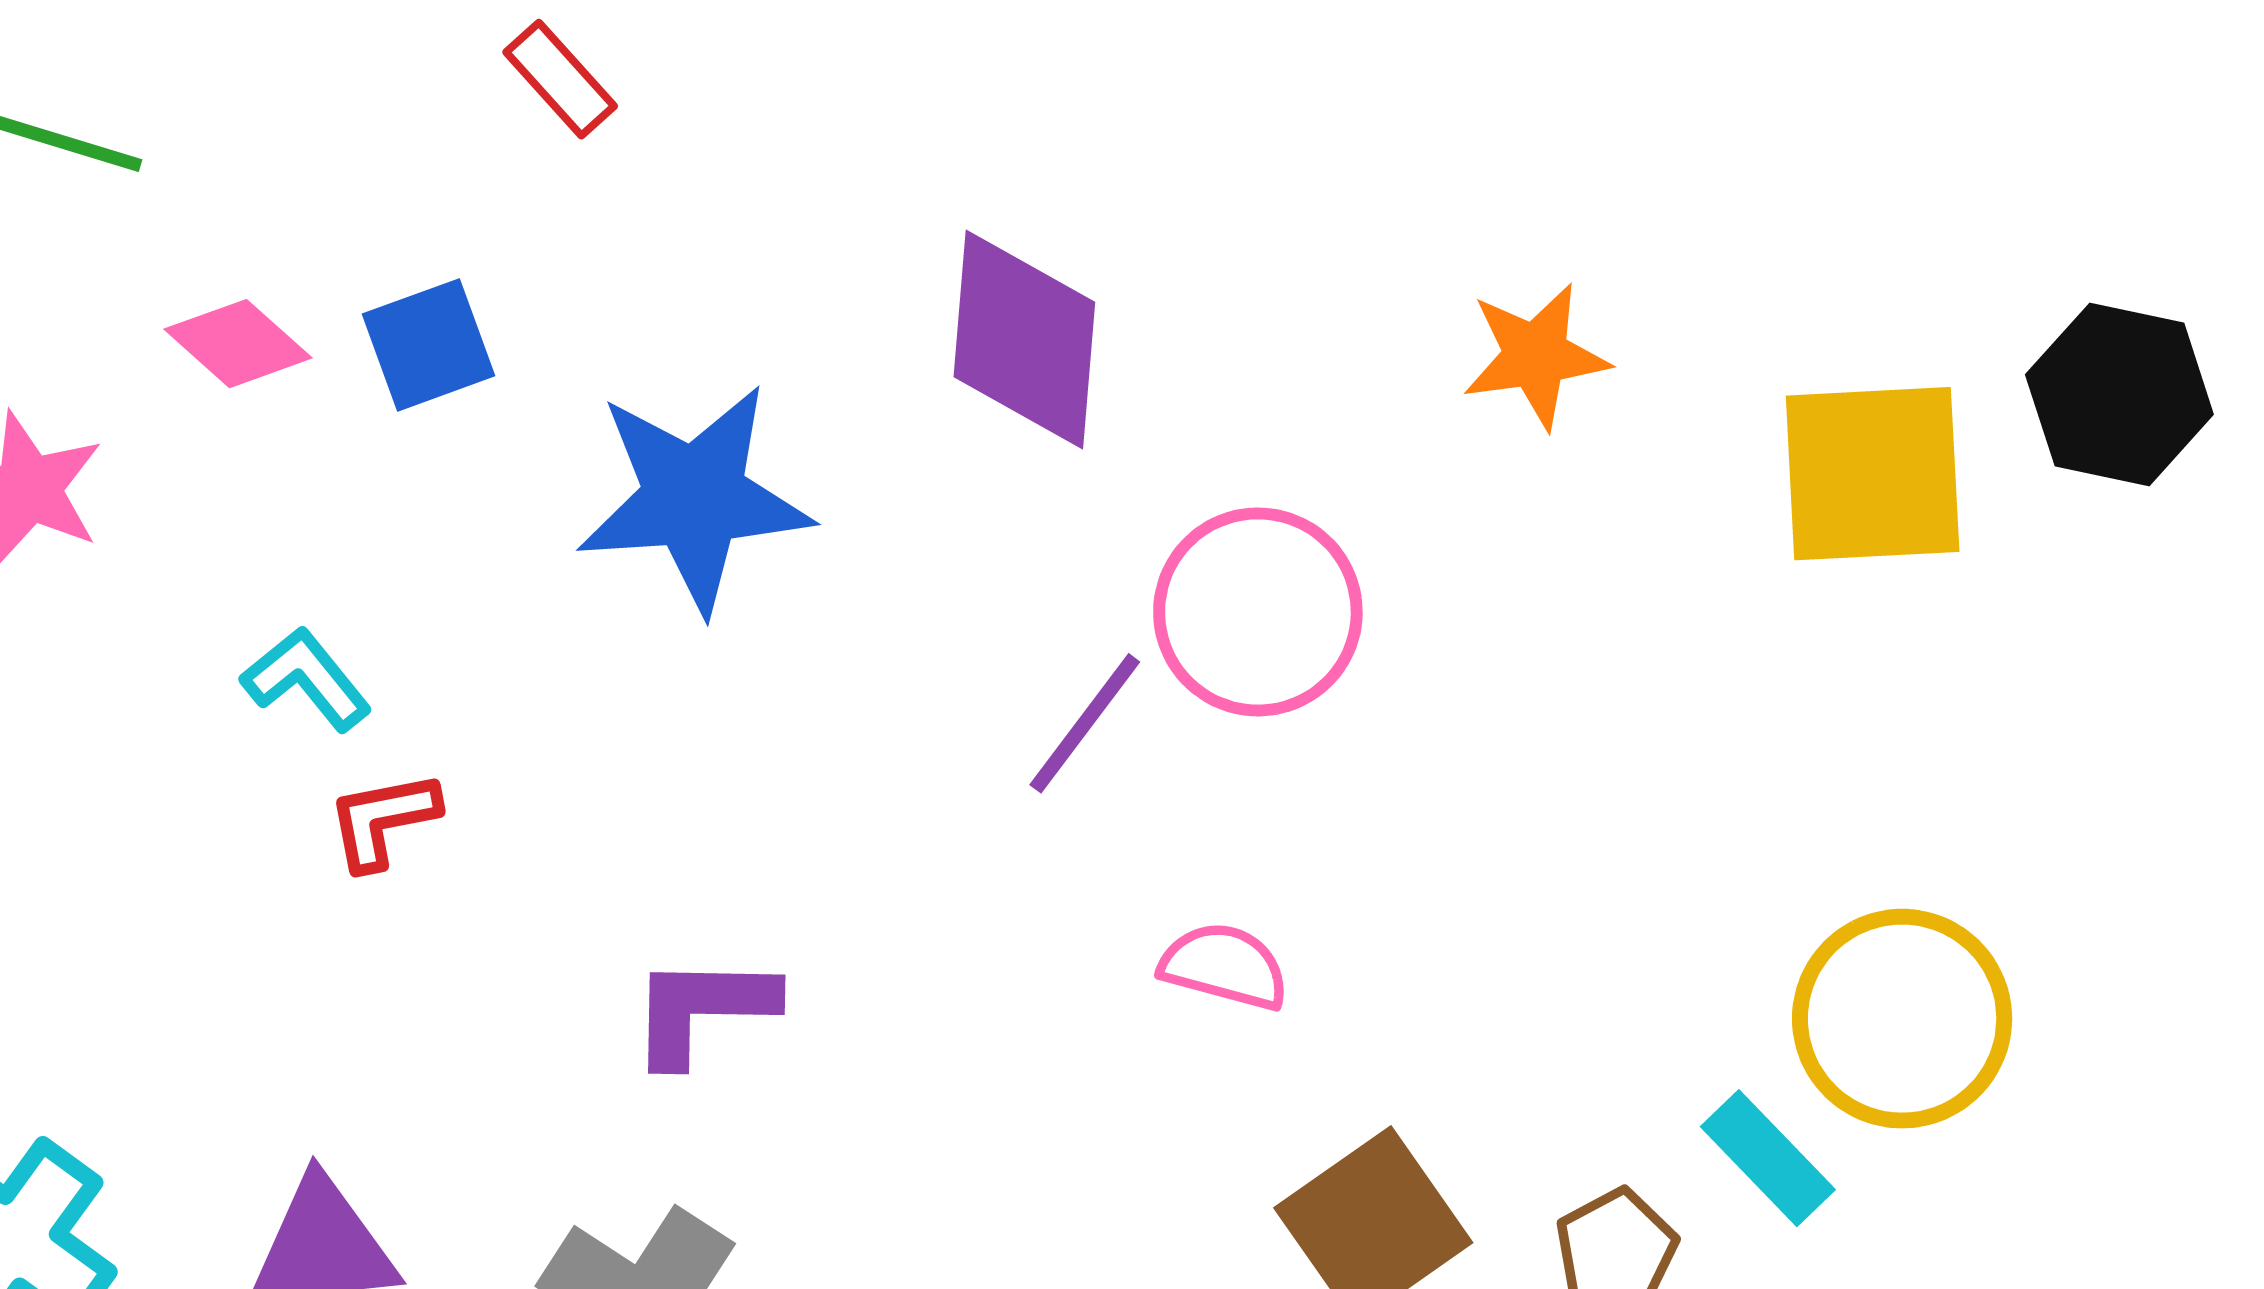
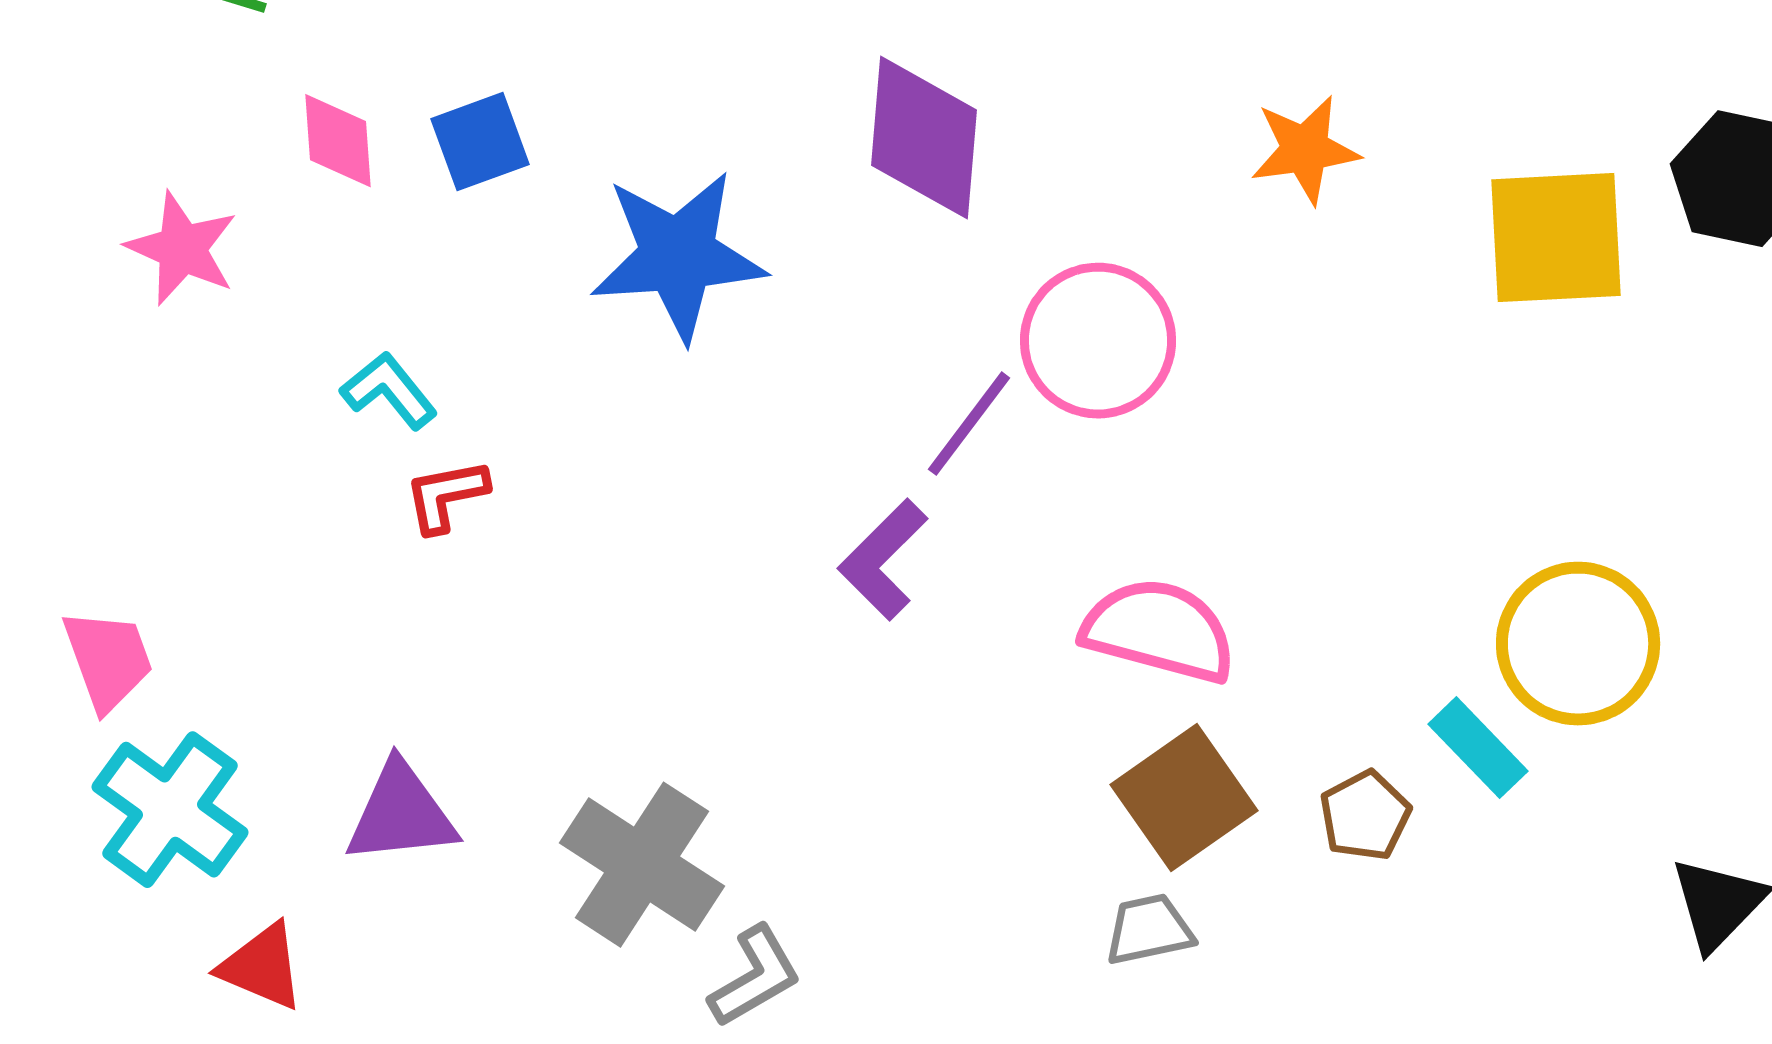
pink diamond: (238, 344) -> (338, 141), turned 44
pink semicircle: (1224, 966) -> (1159, 631), moved, size x1.6
purple L-shape: (702, 1009) -> (883, 560), moved, turned -46

